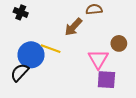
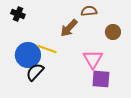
brown circle: (119, 43) -> (113, 32), moved
black semicircle: (20, 72) -> (35, 72), moved

